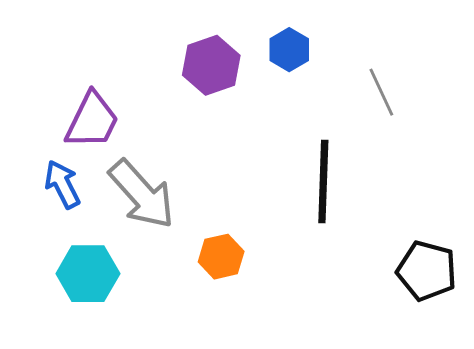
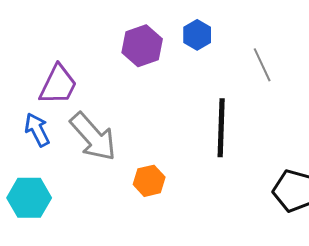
cyan hexagon: (88, 274) -> (29, 198), moved

